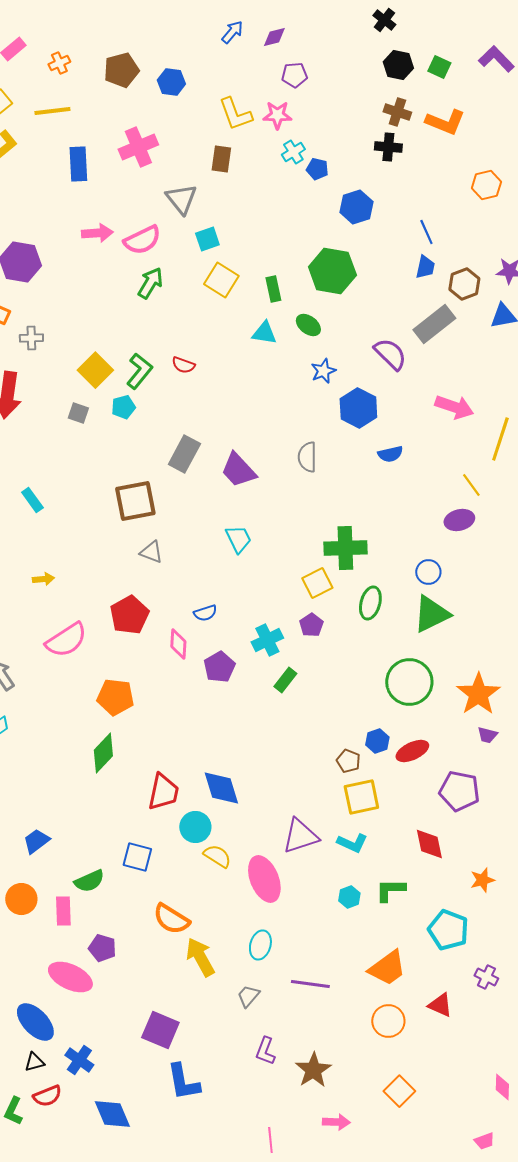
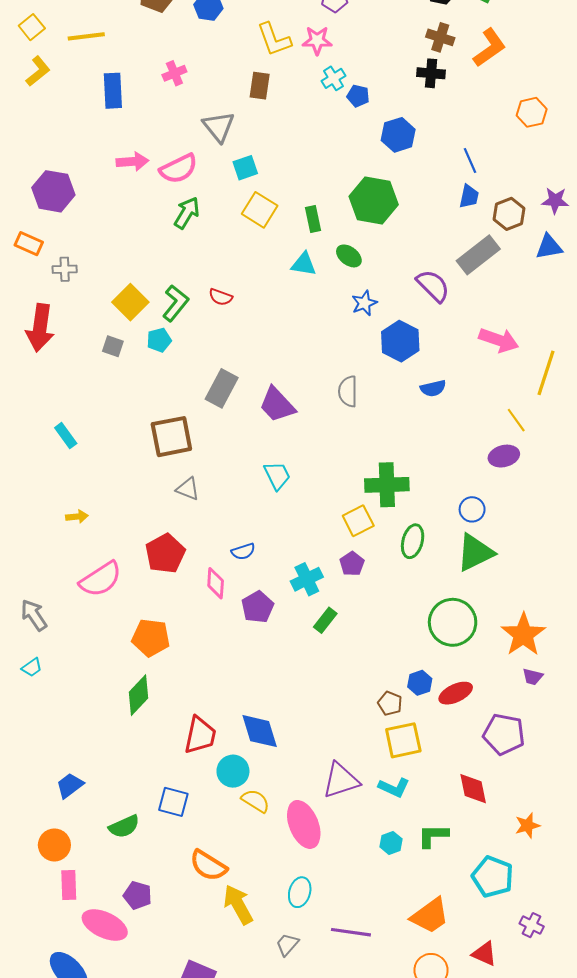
orange L-shape: (445, 122) -> (490, 48), turned -57
pink cross: (138, 147) -> (174, 73), size x0.6
pink rectangle: (63, 911) -> (69, 885), moved

